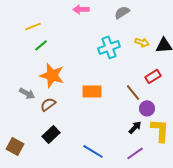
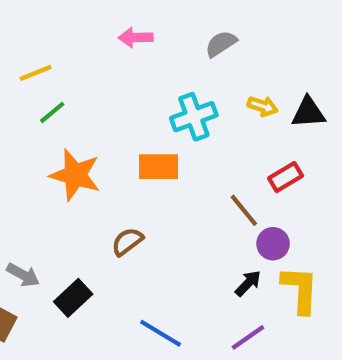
orange rectangle: (92, 91) -> (158, 167), moved
gray arrow: (27, 93) -> (23, 275), moved
brown semicircle: (48, 104) -> (127, 242), moved

